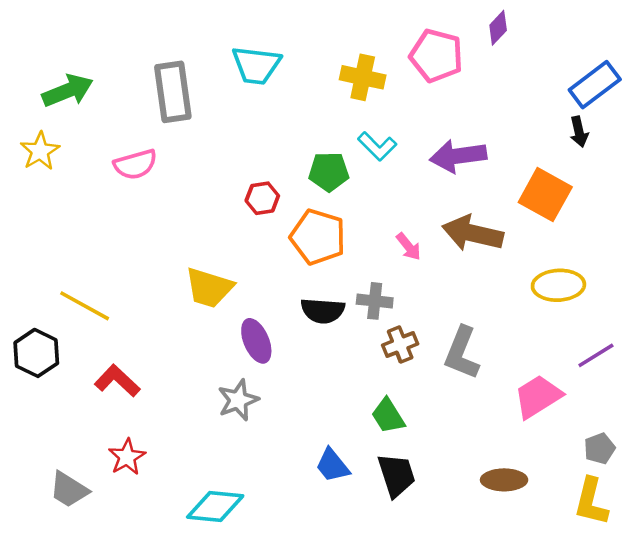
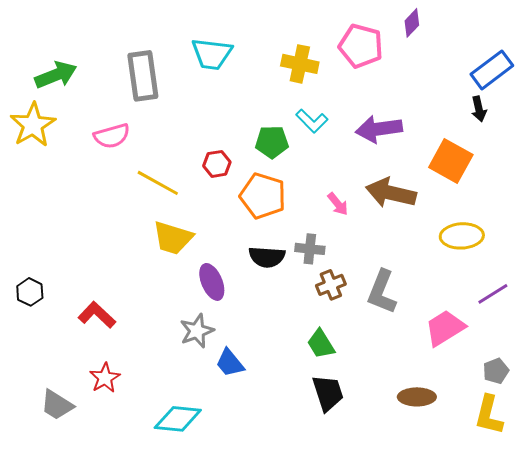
yellow star: (40, 151) -> (33, 125), size x1.4
yellow line: (85, 306) -> (158, 183), moved
black hexagon: (36, 353) -> (30, 292), size x0.7
blue trapezoid: (332, 465) -> (230, 363), moved

